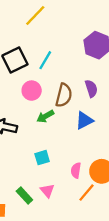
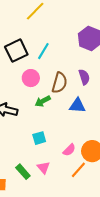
blue triangle: (84, 121) -> (77, 106), turned 30
pink semicircle: (76, 170) -> (69, 150), turned -144

